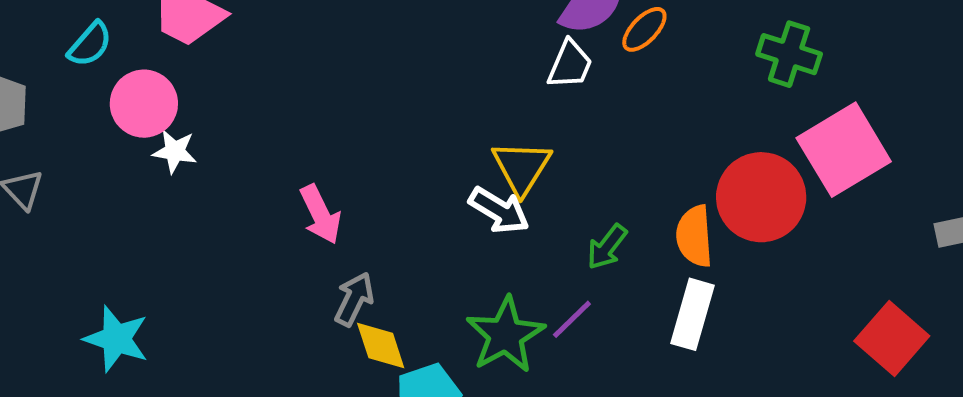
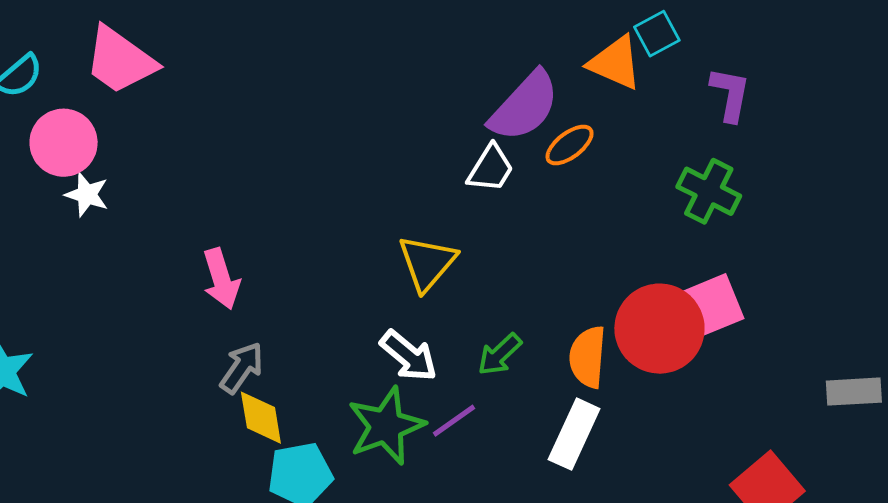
pink square: (844, 150) -> (712, 305), moved, size x0.7
white arrow: (499, 210) -> (409, 356), moved

